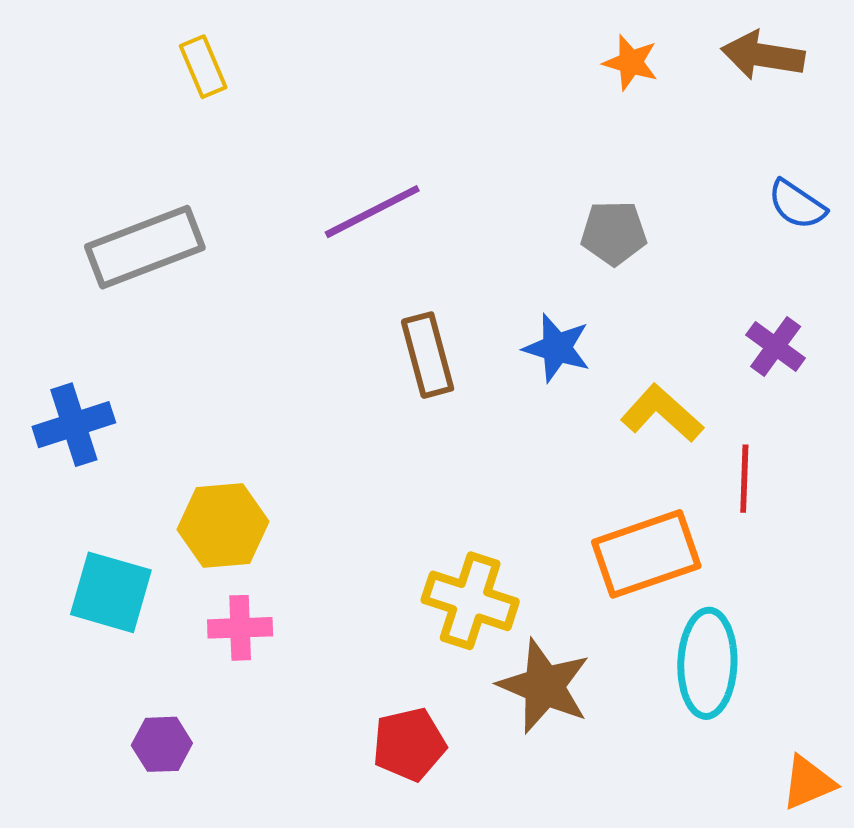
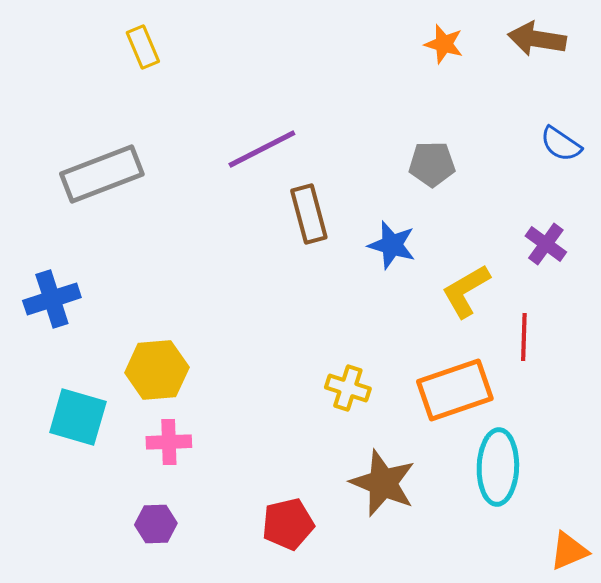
brown rectangle: (428, 355) -> (309, 214), moved
yellow L-shape: (662, 413) -> (466, 291), turned -72
yellow cross: (470, 601) -> (348, 388), moved, size x0.7
purple hexagon: (162, 744) -> (156, 524), moved

